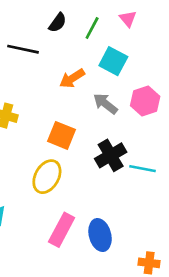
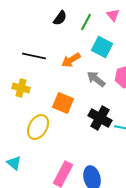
black line: (23, 49) -> (34, 56), moved
black cross: (111, 155) -> (100, 118), turned -30
yellow ellipse: (47, 177) -> (38, 127), moved

